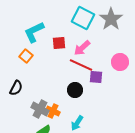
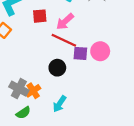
pink circle: (120, 62) -> (100, 51), moved
orange cross: (53, 111) -> (33, 91), turned 32

